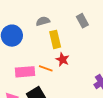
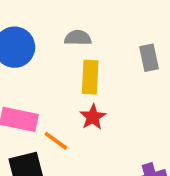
orange line: (46, 68) -> (56, 141), moved

